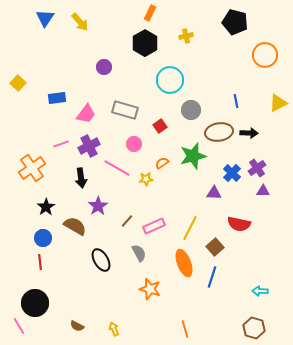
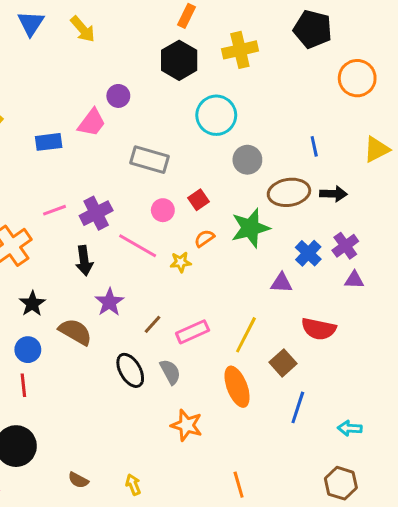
yellow cross: (186, 36) -> (240, 50), size x1.6
pink trapezoid: (86, 114) -> (92, 123), moved
red square: (160, 126) -> (198, 200), moved
black ellipse: (101, 260) -> (130, 370), moved
blue line: (212, 277) -> (298, 407), moved

